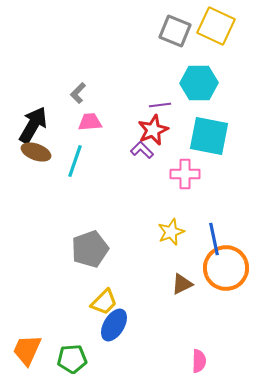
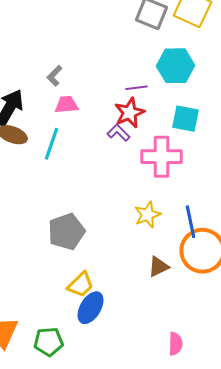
cyan square: (209, 136) -> (186, 119), size x0.7
pink cross: (185, 174) -> (162, 157), size x1.4

